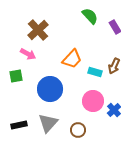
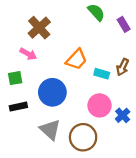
gray triangle: (48, 123) -> (50, 130), turned -30
black rectangle: (19, 125) -> (18, 107), moved
brown circle: (78, 130) -> (83, 137), size x1.6

